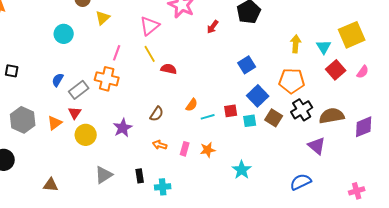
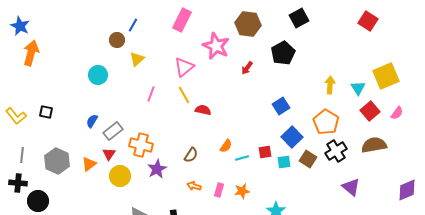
orange cross: (107, 79) -> (141, 145), moved
orange pentagon: (292, 81) -> (326, 122), turned 30
brown semicircle: (332, 116) -> (374, 145), moved
purple diamond: (364, 127) -> (407, 190), moved

